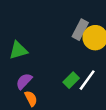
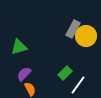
white line: (87, 80) -> (78, 85), moved

